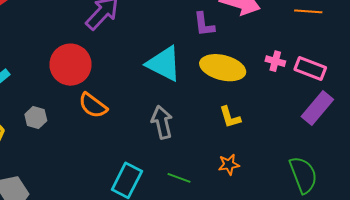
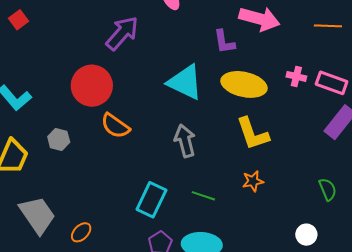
yellow L-shape: (230, 117) -> (253, 134), size x1.5
green semicircle: (303, 175) -> (328, 189), size x0.6

